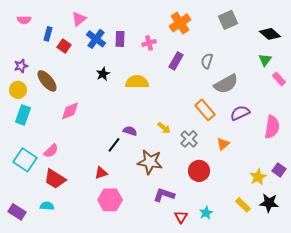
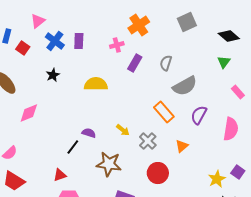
pink cross: (149, 43) -> (117, 45), moved
black star: (103, 74) -> (53, 75), moved
pink rectangle: (279, 79) -> (238, 92), moved
purple semicircle: (240, 113) -> (199, 115), turned -36

